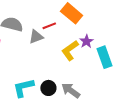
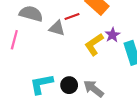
gray triangle: (36, 37) -> (57, 28), turned 35

